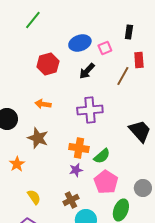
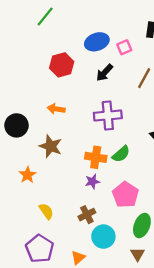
green semicircle: (102, 156) -> (121, 154), moved

